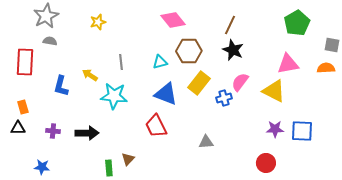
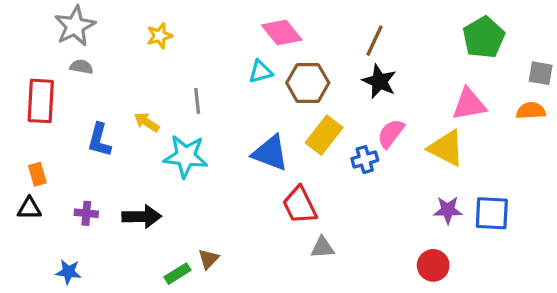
cyan triangle: (160, 62) -> (261, 72), moved
red trapezoid: (156, 126) -> (300, 205), moved
gray triangle: (206, 142) -> (322, 247), moved
green rectangle: (109, 168) -> (178, 274), turned 63

